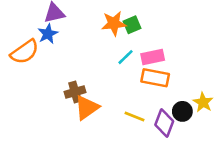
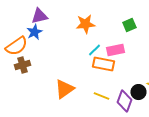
green square: (132, 25) -> (129, 25), moved
orange rectangle: (155, 78) -> (103, 64), moved
brown cross: (75, 92) -> (22, 65), moved

